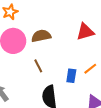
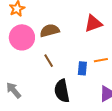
orange line: (90, 69) -> (101, 60), turned 32

